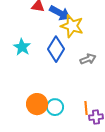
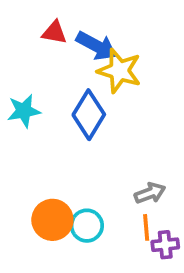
cyan star: (22, 47) -> (24, 111), turned 30
gray arrow: (88, 59) -> (150, 193), moved

